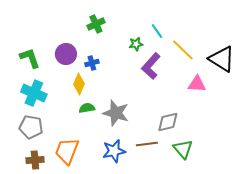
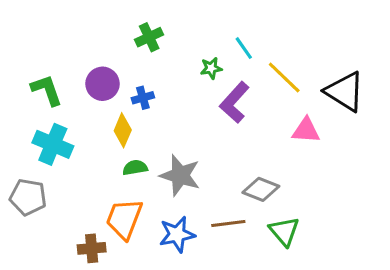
gray diamond: (168, 122) -> (261, 189), turned 35
gray pentagon: (31, 127) -> (28, 197), moved
orange trapezoid: (67, 151) -> (124, 219), moved
brown cross: (35, 160) -> (92, 248), moved

